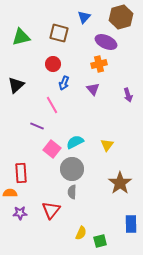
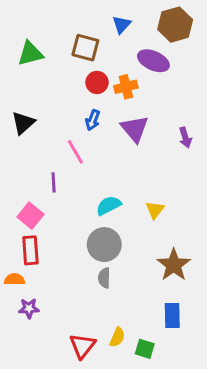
red circle: (53, 64) -> (97, 82), moved
orange cross: (99, 64) -> (126, 87), moved
purple triangle: (93, 89) -> (135, 129), size x1.5
purple line: (37, 126) -> (54, 182), turned 64
pink square: (52, 149) -> (30, 216), moved
red triangle: (51, 210) -> (83, 346), moved
blue rectangle: (131, 224) -> (172, 315), moved
green square: (100, 241) -> (145, 349), turned 32

